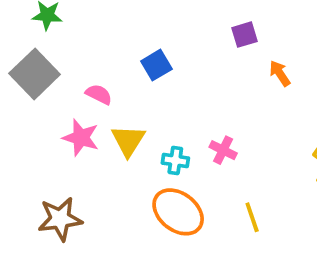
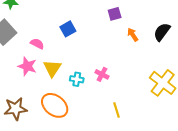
orange ellipse: (178, 212) -> (55, 105), moved

